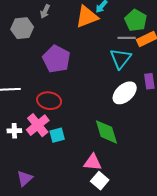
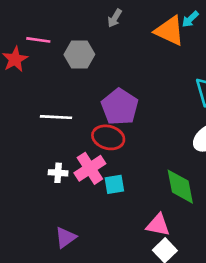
orange triangle: (87, 17) -> (170, 31), turned 40
gray hexagon: (22, 28) -> (79, 54), moved
purple pentagon: (56, 59) -> (120, 107), moved

